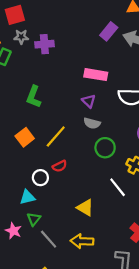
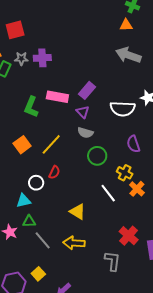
purple rectangle: (109, 31) -> (87, 90), moved
gray star: (21, 37) -> (21, 59), moved
pink rectangle: (96, 75) -> (57, 97), moved
red semicircle: (60, 166) -> (54, 172), turned -40
green triangle: (34, 219) -> (29, 221), turned 48

